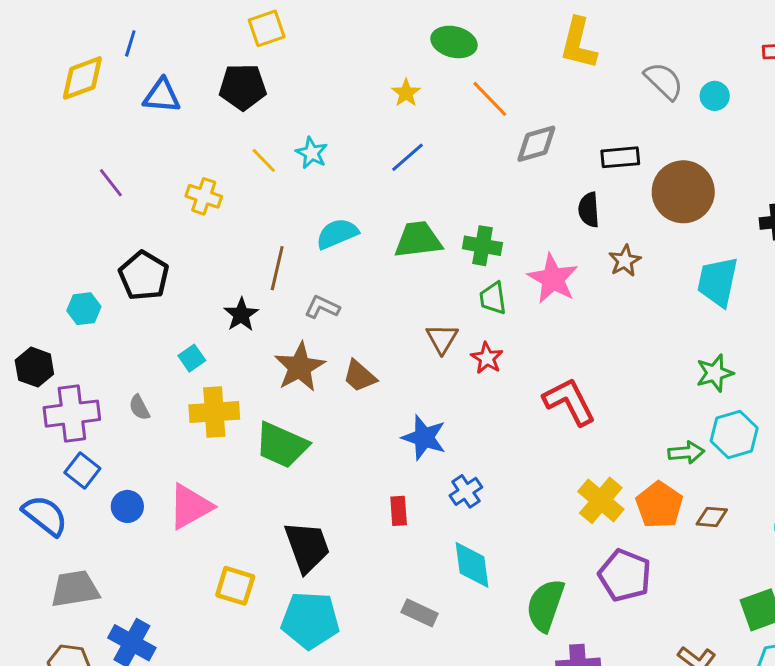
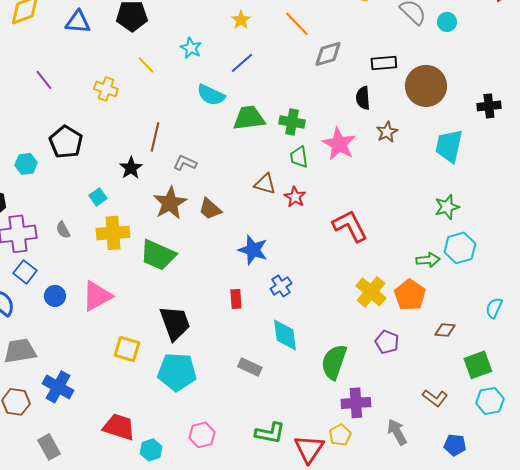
cyan star: (312, 153) -> (191, 48), moved
cyan semicircle: (337, 234) -> (211, 95), moved, turned -132
brown triangle: (442, 339) -> (265, 184), turned -45
brown diamond: (712, 517) -> (445, 330), moved
purple pentagon: (625, 575) -> (387, 342), size x0.7

